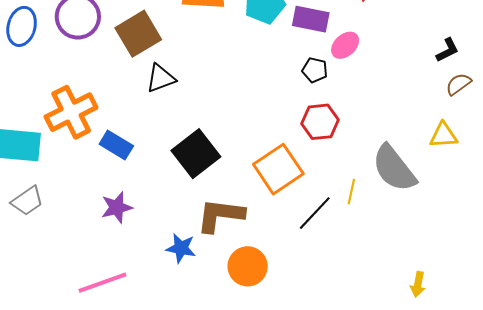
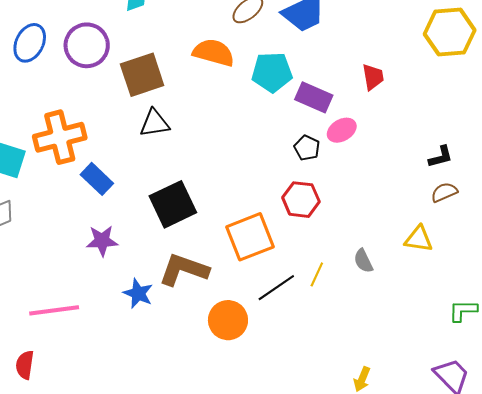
gray semicircle: (394, 168) -> (363, 261), size x0.5
purple star: (117, 207) -> (102, 241), moved
orange circle: (248, 266) -> (228, 320), moved

